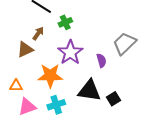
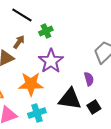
purple semicircle: (101, 61) -> (89, 79), moved

